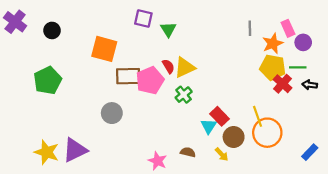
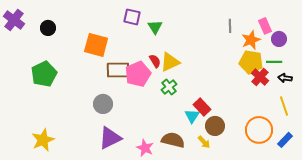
yellow line: (257, 116) -> (284, 106), moved
orange circle: (267, 133) -> (259, 130), moved
purple triangle: (75, 150) -> (110, 138), moved
yellow star: (47, 152) -> (43, 140), turned 30
brown semicircle: (188, 152) -> (173, 140), size x1.6

